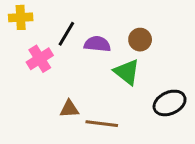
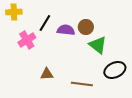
brown circle: (140, 40) -> (86, 27), moved
green triangle: (127, 72) -> (98, 45), moved
brown line: (102, 124) -> (82, 84), moved

